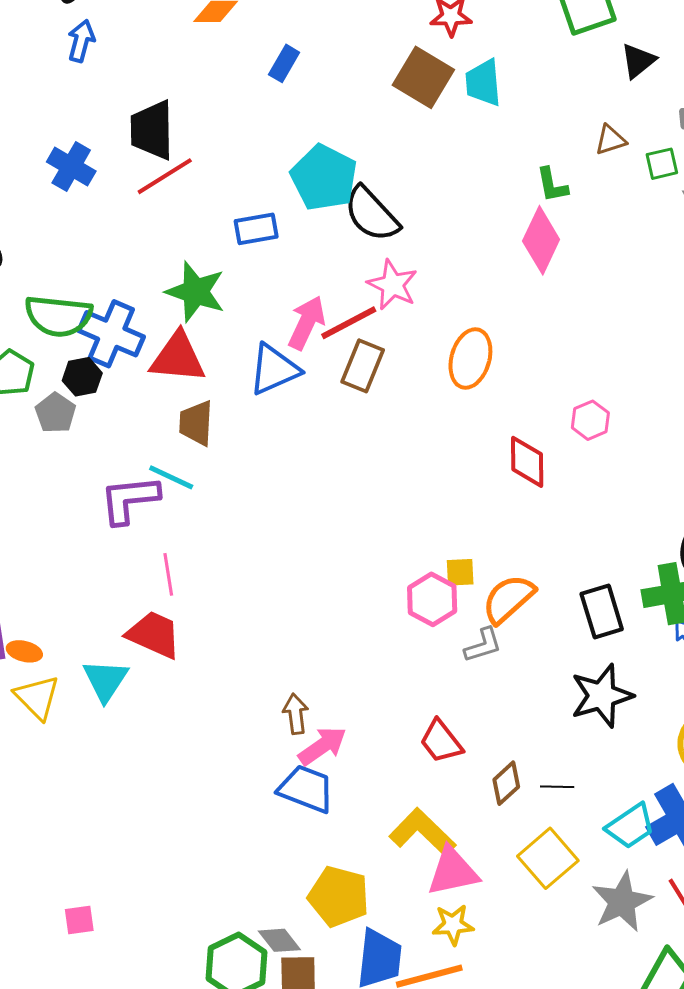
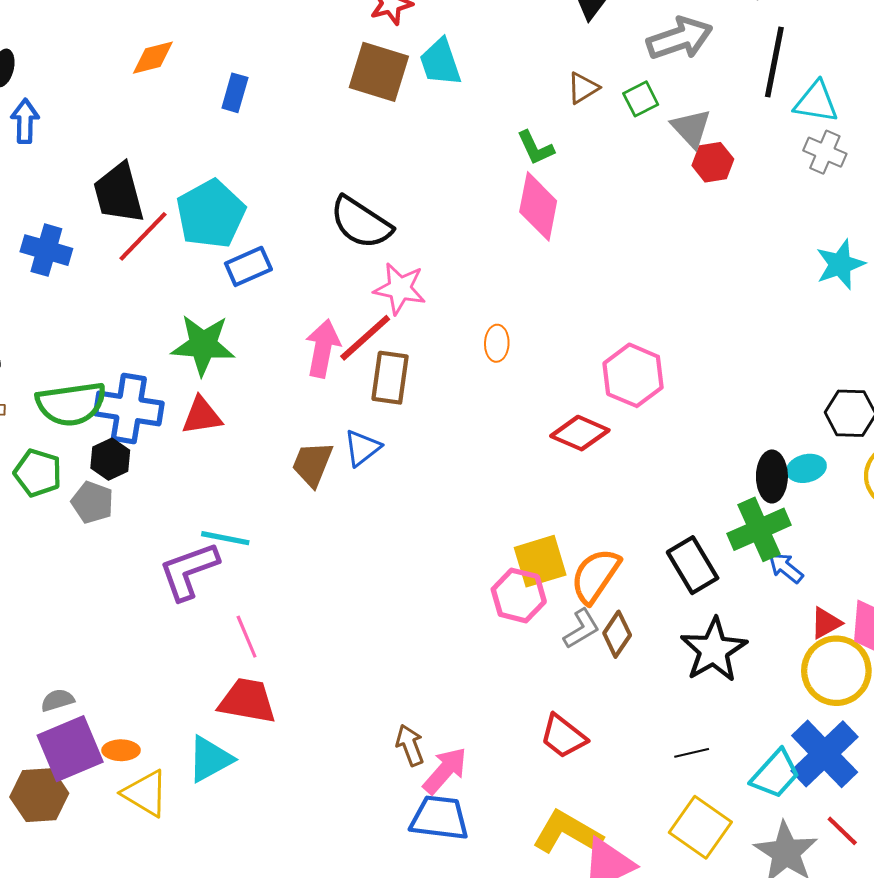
cyan pentagon: (324, 178) -> (211, 214), moved, turned 30
red triangle: (178, 358) -> (202, 416), size x0.7
orange ellipse: (470, 359) -> (497, 343), size x0.6
blue triangle: (274, 369) -> (362, 448), moved, size x0.7
pink hexagon: (590, 420) -> (633, 375), size x1.5
brown trapezoid: (196, 423) -> (312, 464), moved, turned 33
red diamond: (527, 462) -> (580, 433), turned -52
yellow square: (460, 572) -> (540, 561), size x1.6
cyan triangle: (106, 680) -> (210, 759), turned 42
brown diamond: (506, 783) -> (617, 634), moved

